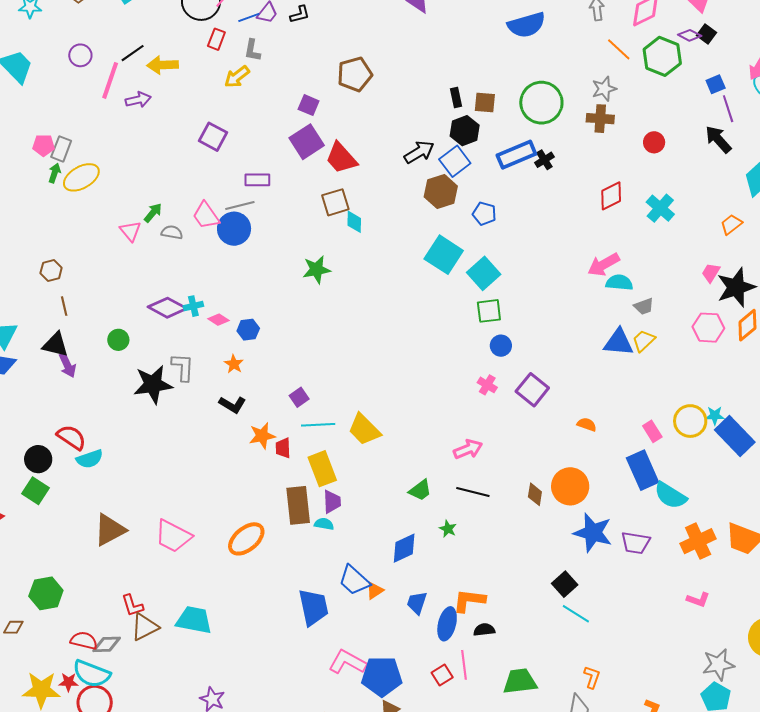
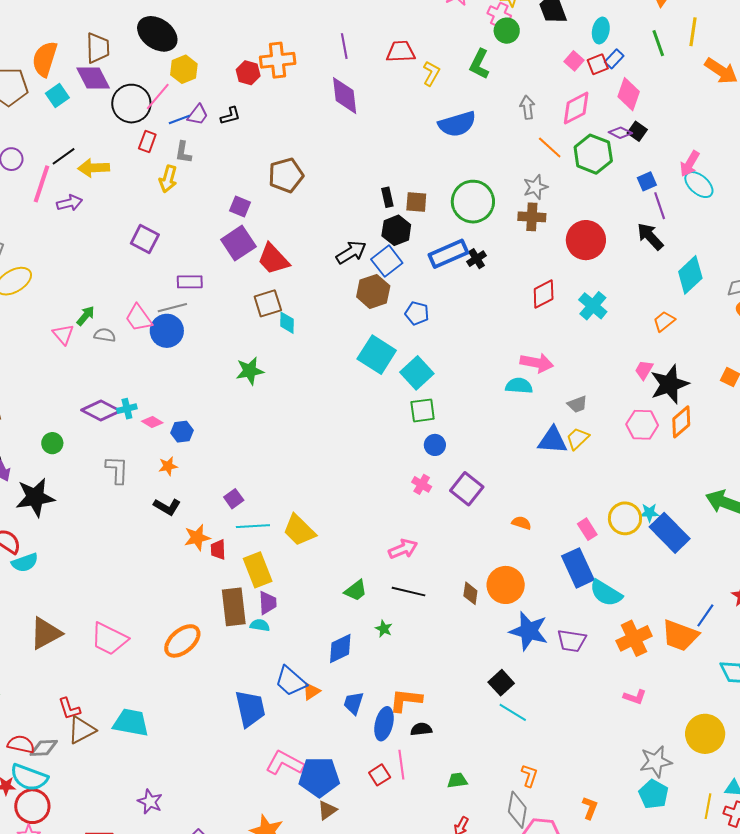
yellow arrow: (237, 77) -> (168, 179), turned -36
red circle: (654, 142) -> (586, 240), size x1.8
pink arrow: (604, 265) -> (537, 363), turned -140
cyan semicircle: (619, 283) -> (519, 386), moved
orange star: (234, 364) -> (168, 466), turned 30
black star: (153, 384) -> (35, 497), moved
green trapezoid: (520, 681) -> (457, 780), size x0.6

